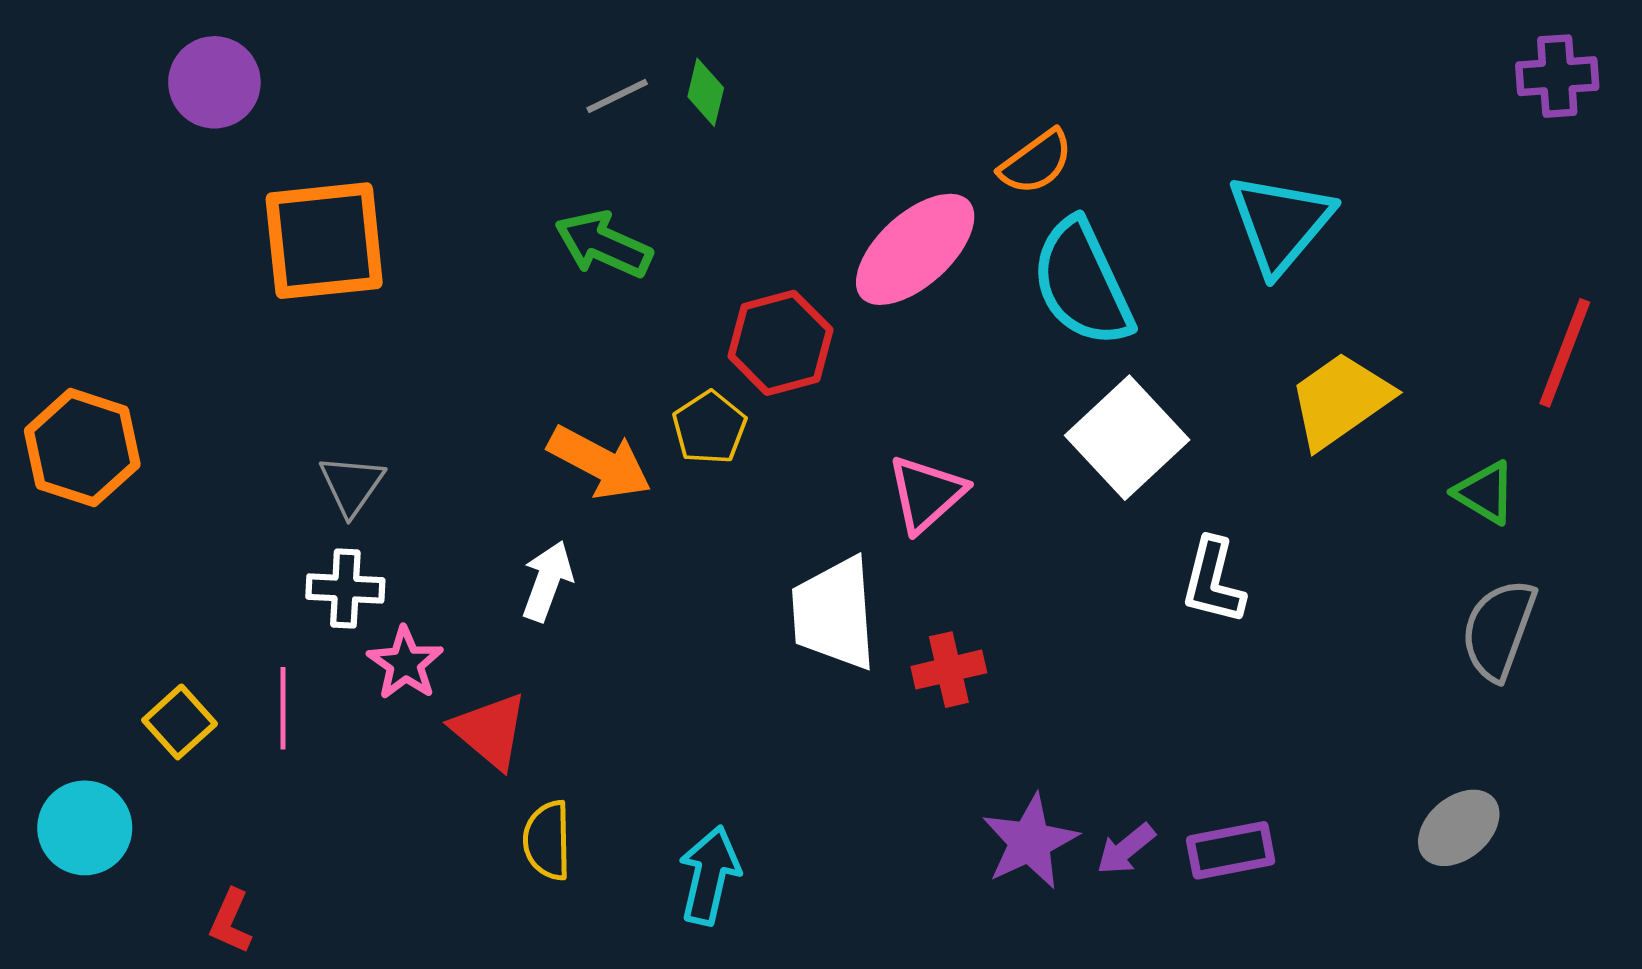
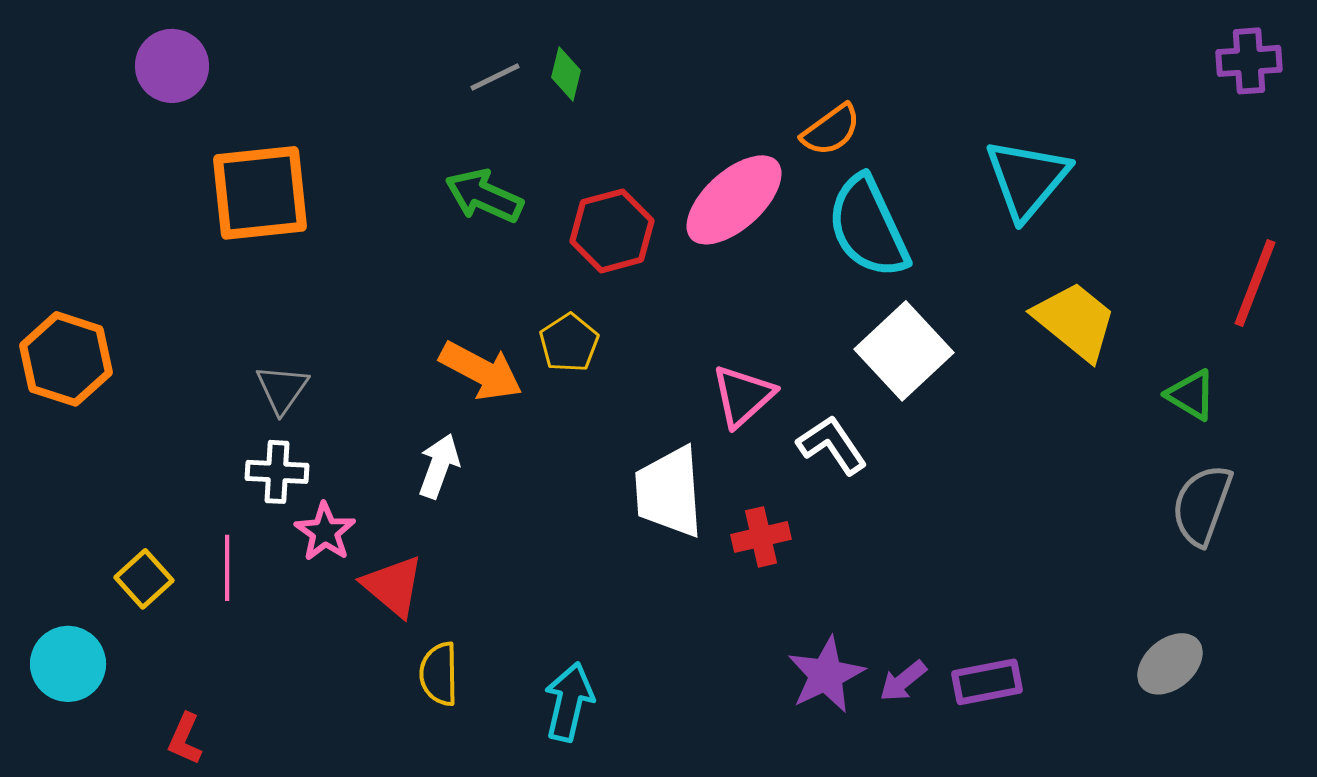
red hexagon: (780, 343) -> (612, 231), moved
yellow trapezoid: (1340, 400) -> (1075, 321), turned 74
white L-shape: (1213, 581) -> (832, 445), moved, turned 132

